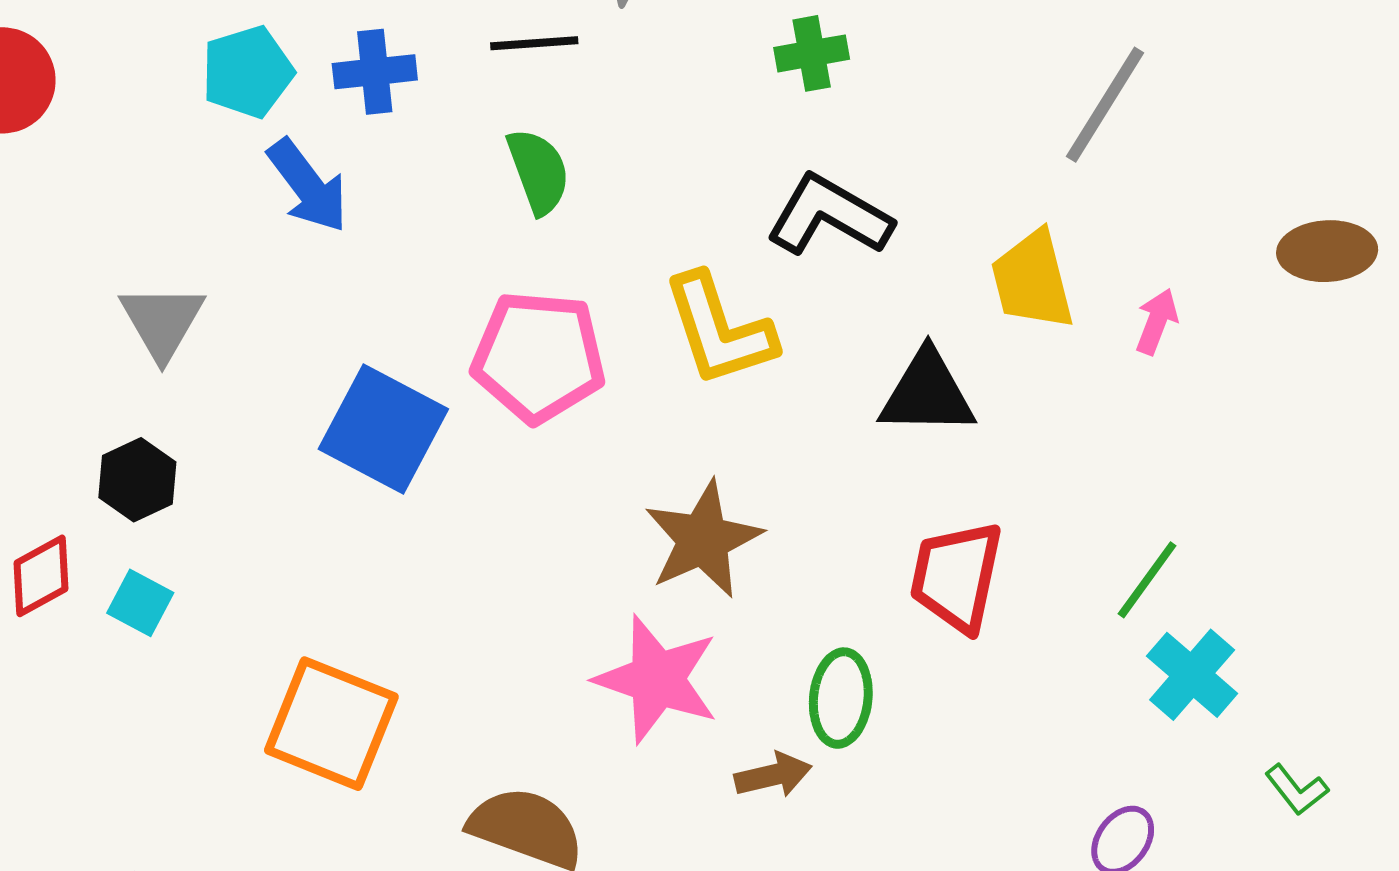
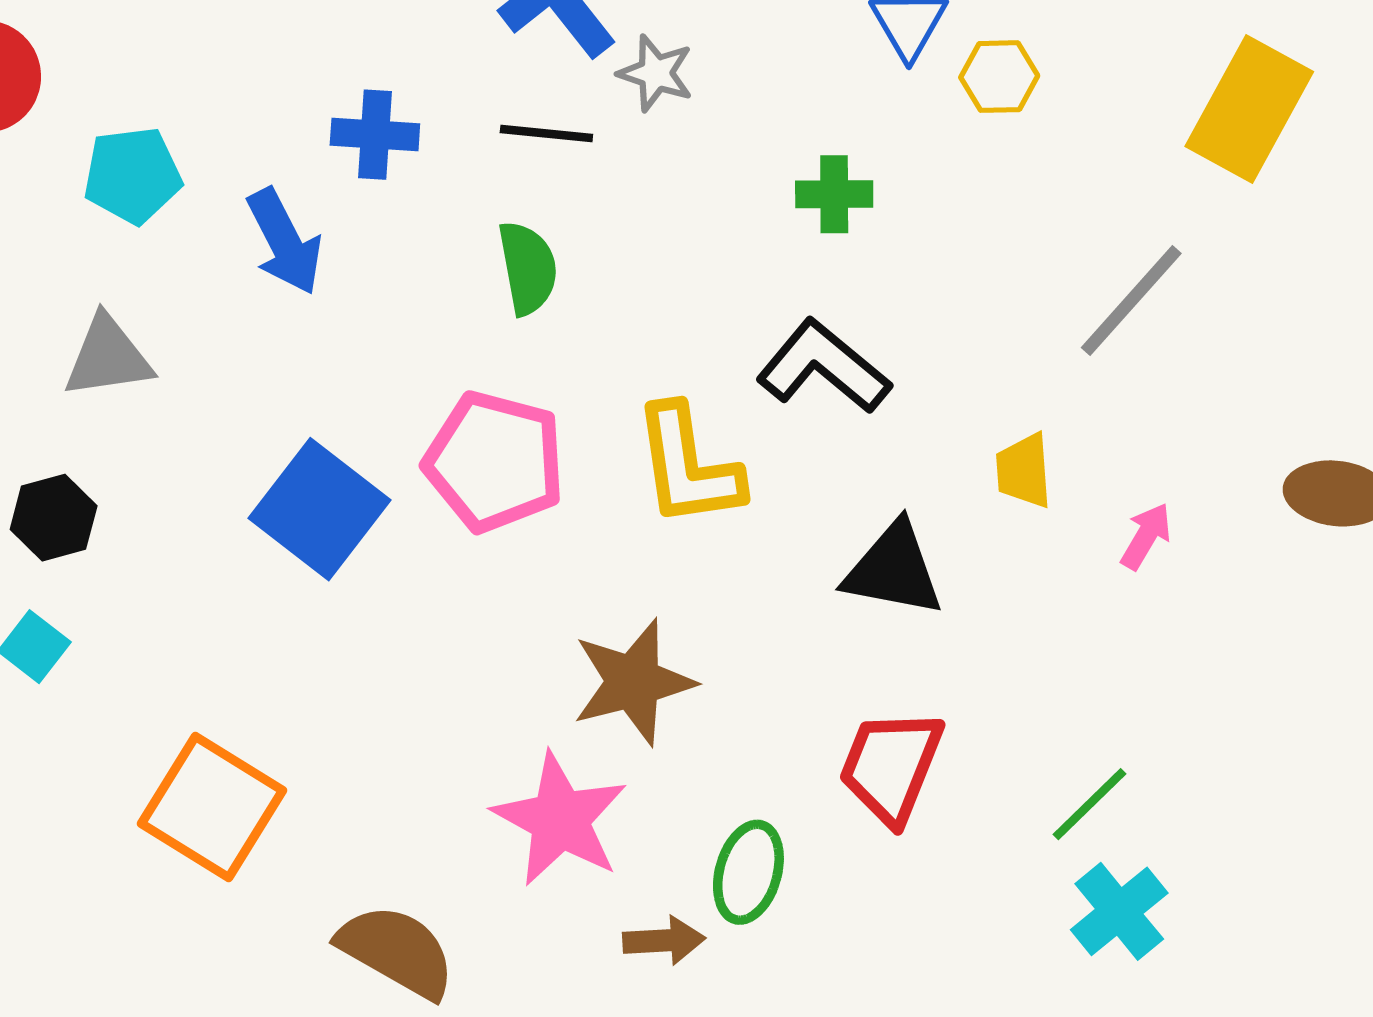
cyan pentagon: (247, 72) -> (132, 175), moved
yellow trapezoid: (1032, 280) -> (1024, 471), size x0.7
gray triangle: (162, 322) -> (108, 357), turned 42

